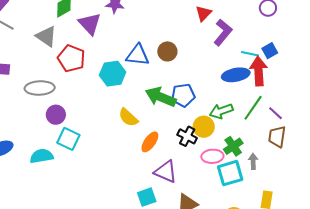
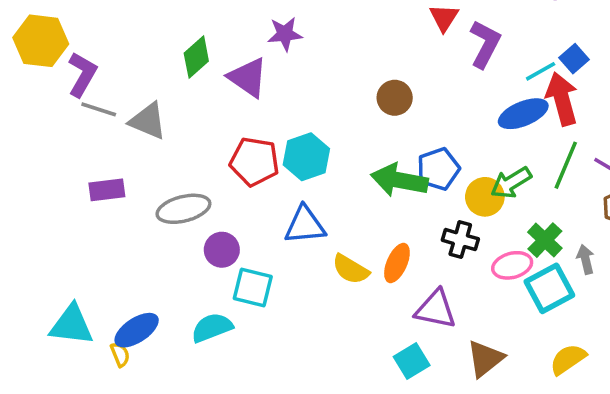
gray triangle: (46, 36) -> (148, 121), moved
cyan line: (250, 54) -> (541, 71), turned -30
blue triangle: (138, 55) -> (305, 225), moved
red pentagon: (71, 58) -> (254, 162), moved
yellow semicircle: (128, 117) -> (351, 269), moved
yellow circle: (204, 127) -> (485, 197), moved

